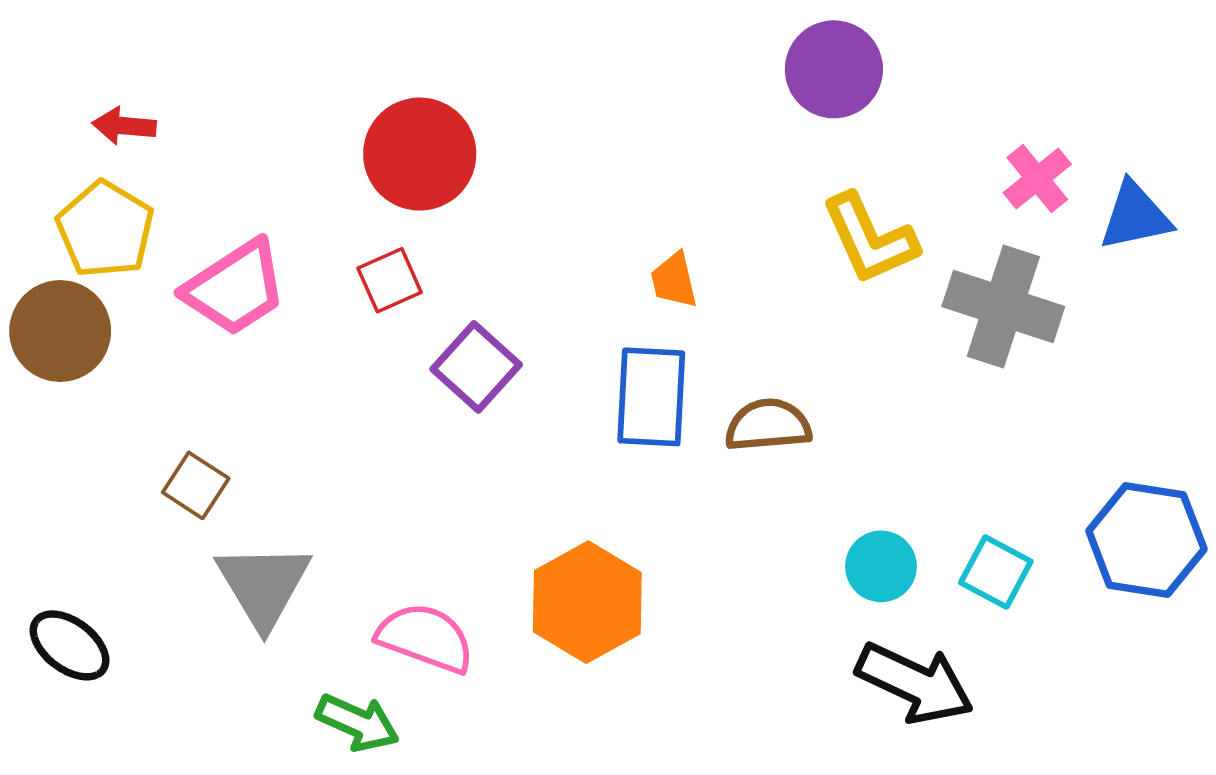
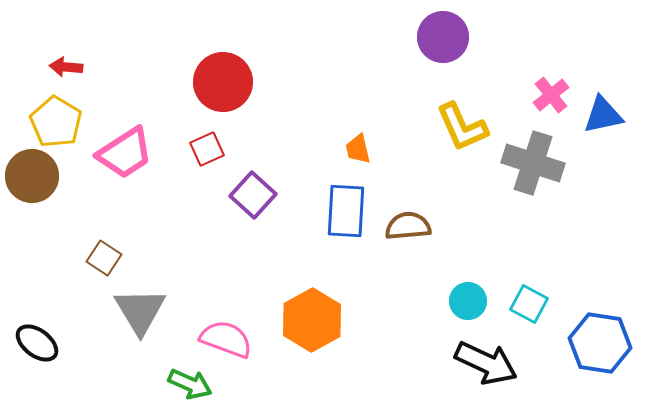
blue hexagon: (1146, 540) -> (600, 343), moved

